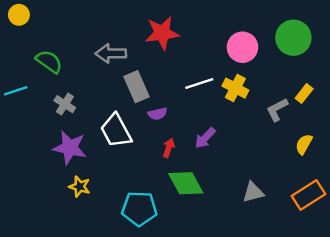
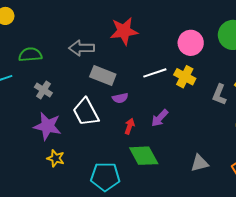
green semicircle: (49, 61) -> (30, 55), turned -40
gray rectangle: (136, 87) -> (103, 76), turned -45
gray L-shape: (277, 110) -> (219, 95), turned -40

